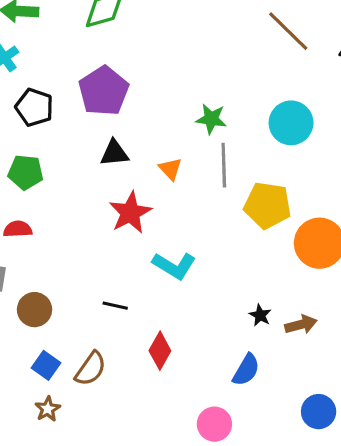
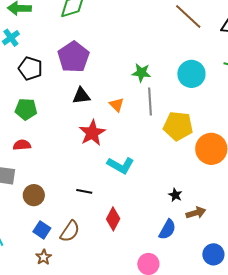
brown arrow: (301, 325) -> (196, 213), moved

